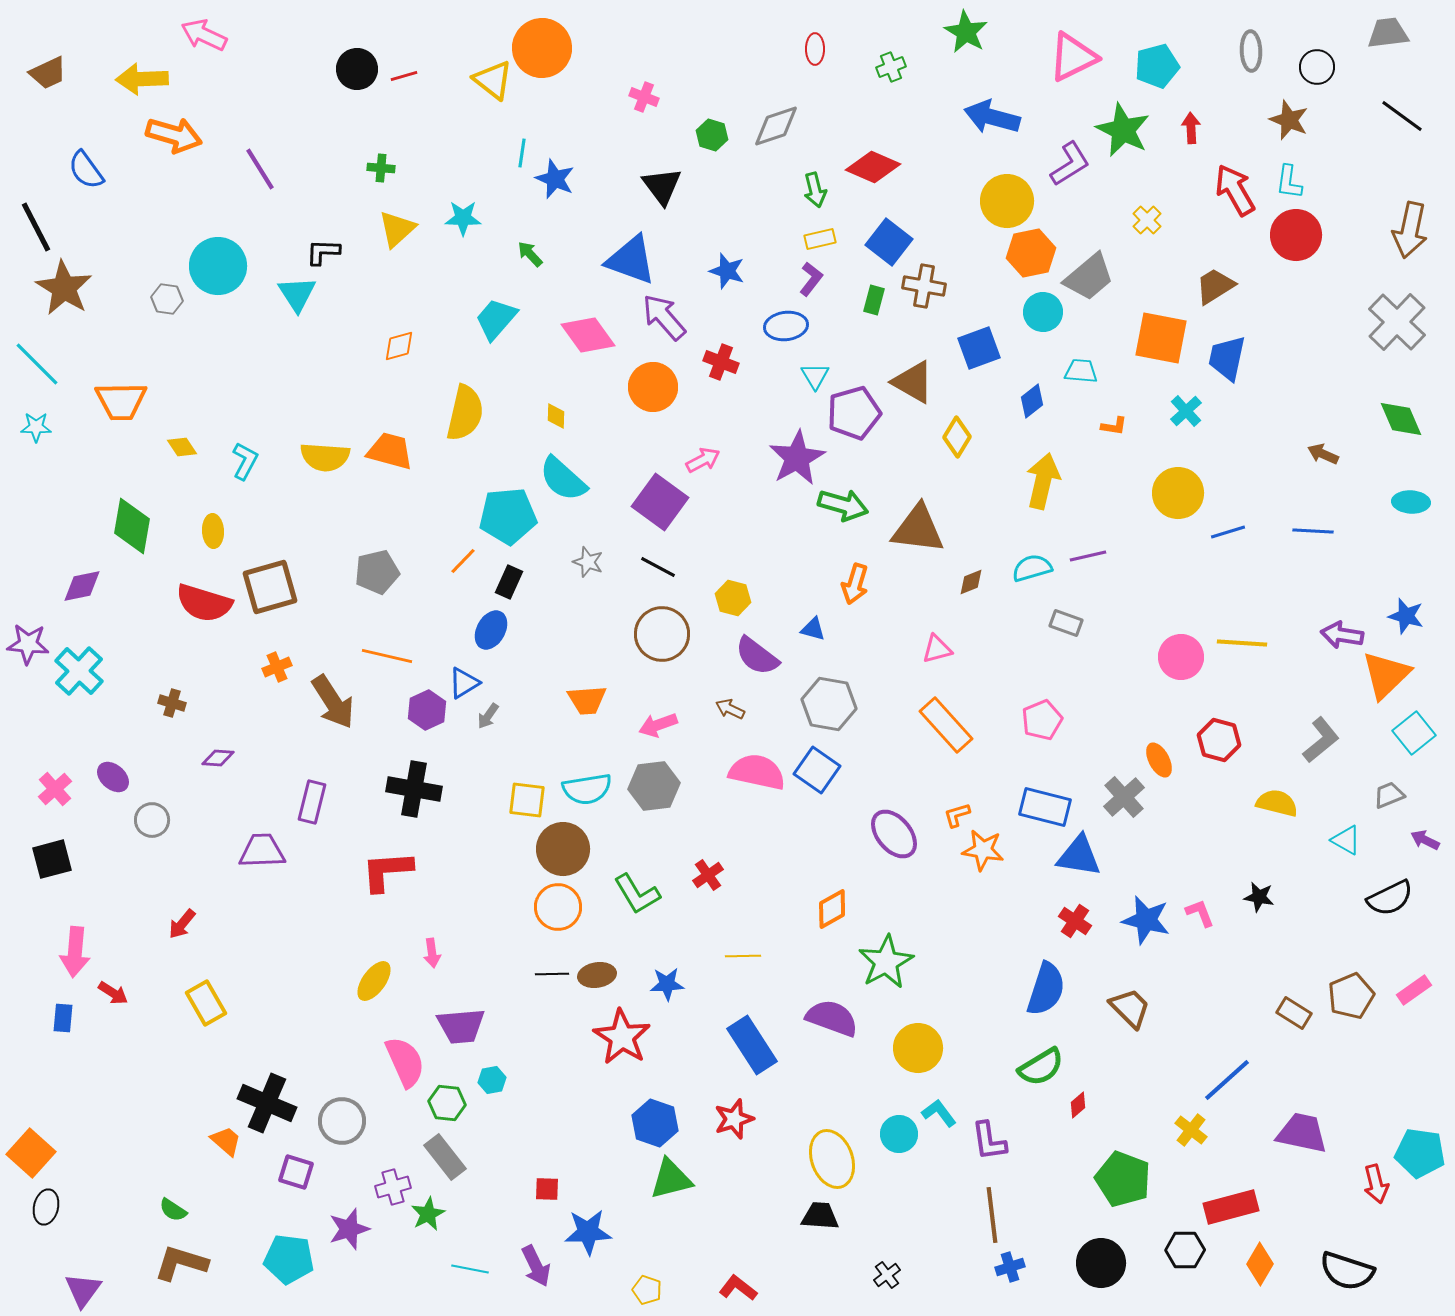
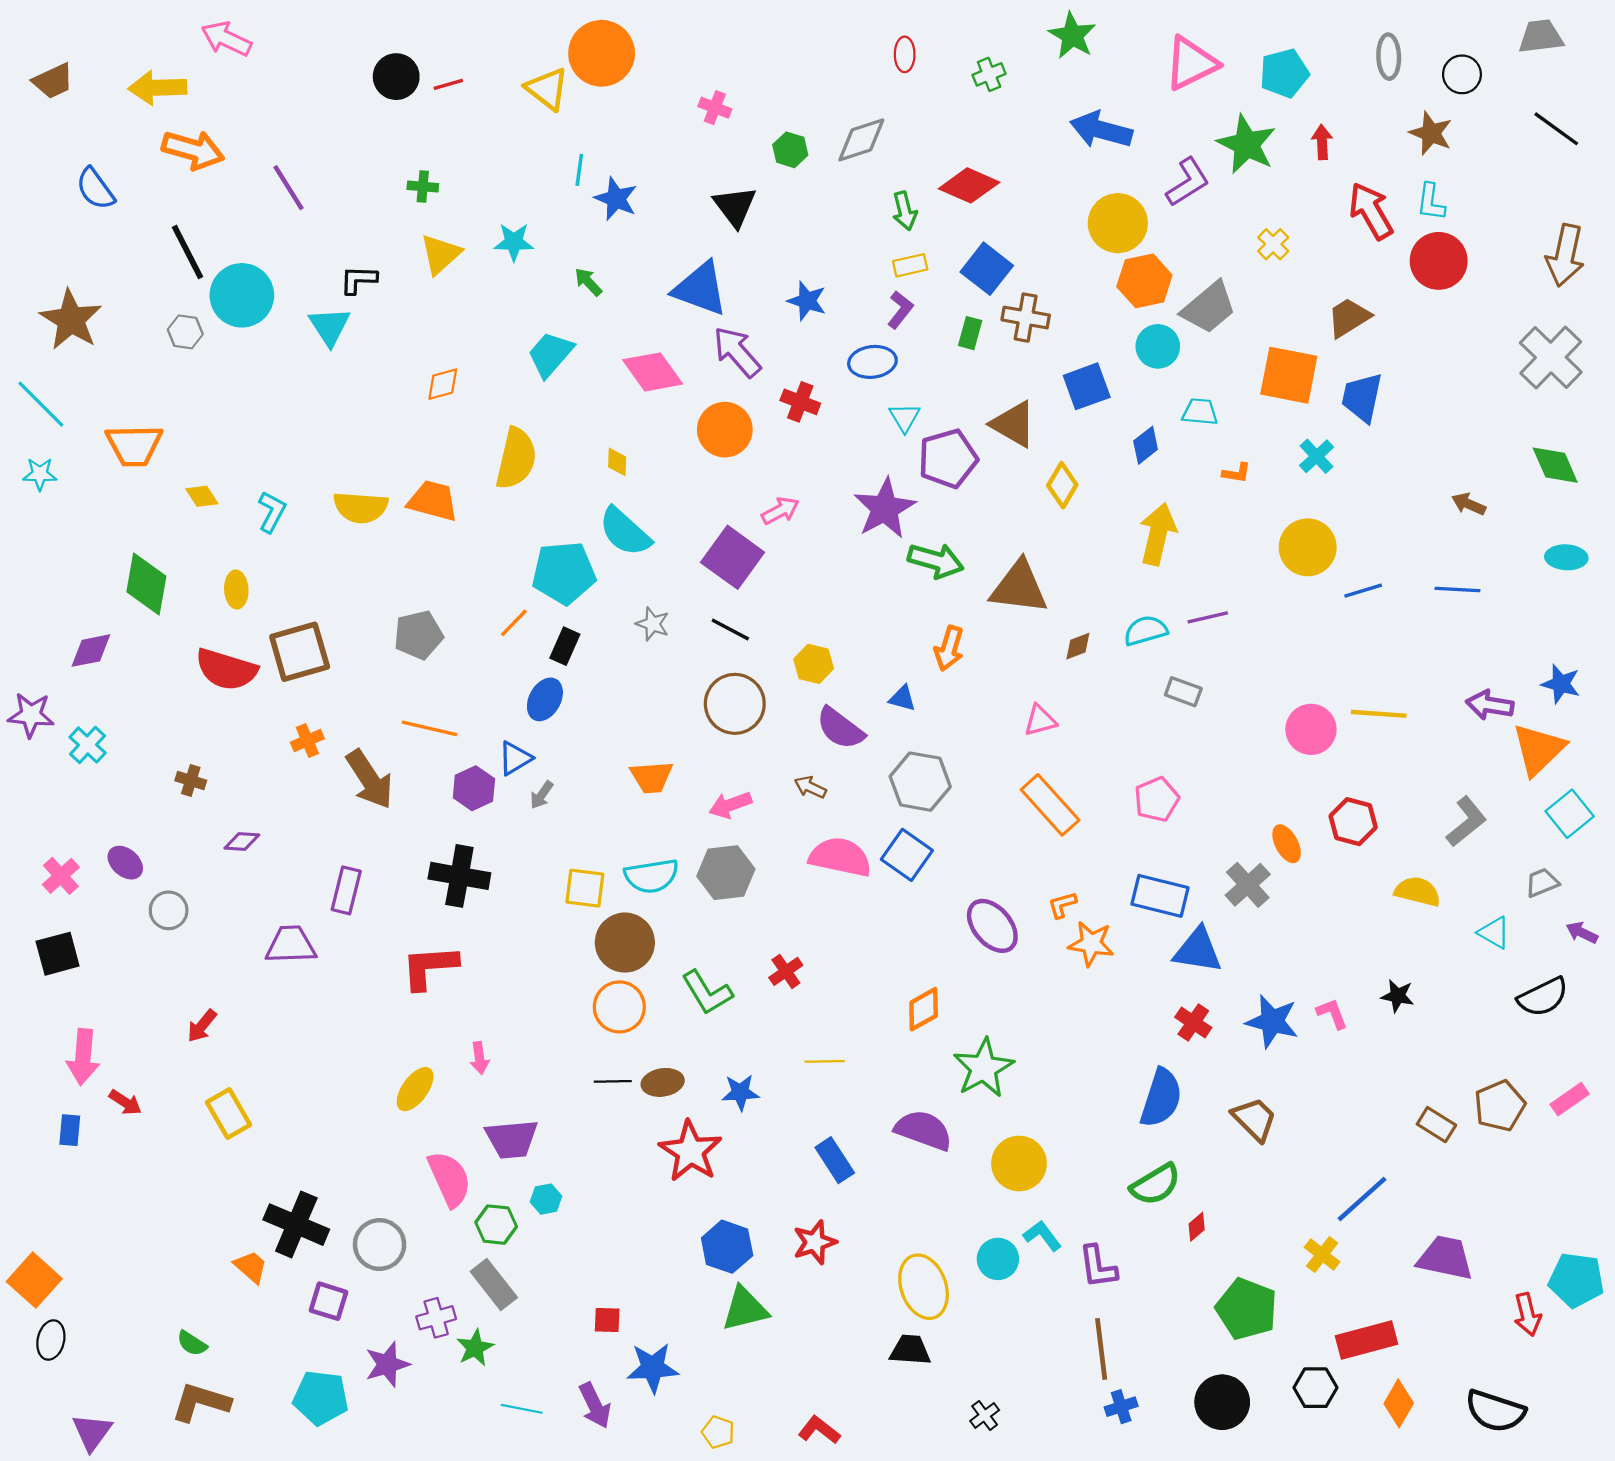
black line: (36, 227) -> (187, 252), moved
cyan cross: (79, 671) -> (88, 745), size x0.7
blue rectangle: (752, 1045) -> (835, 1160), size x0.7

